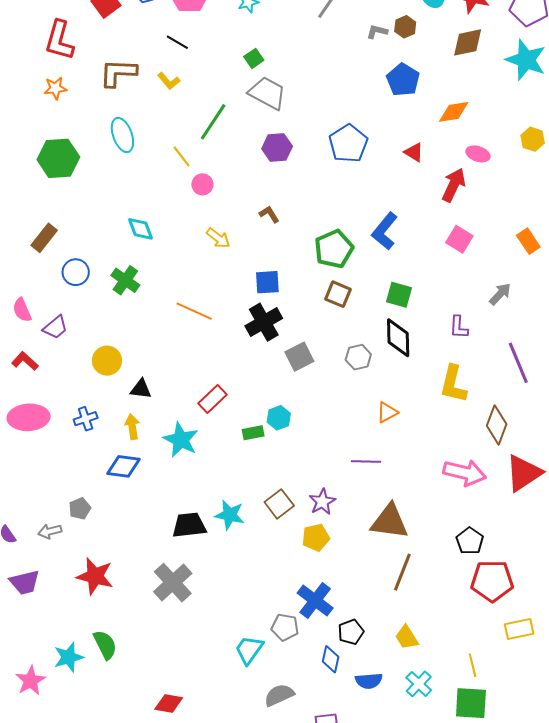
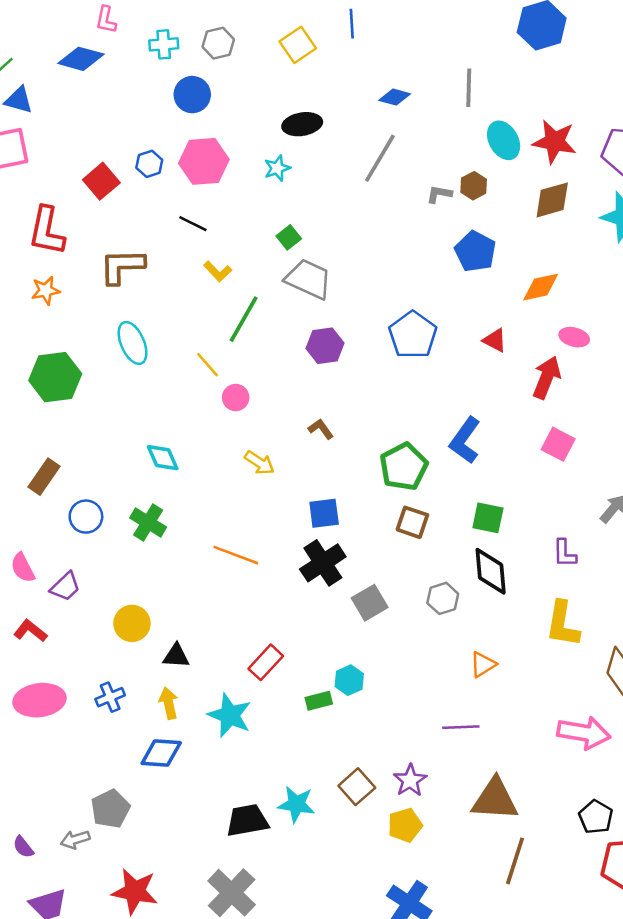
yellow L-shape: (169, 81) -> (218, 271), moved
gray pentagon: (80, 509) -> (110, 809), size x1.4

